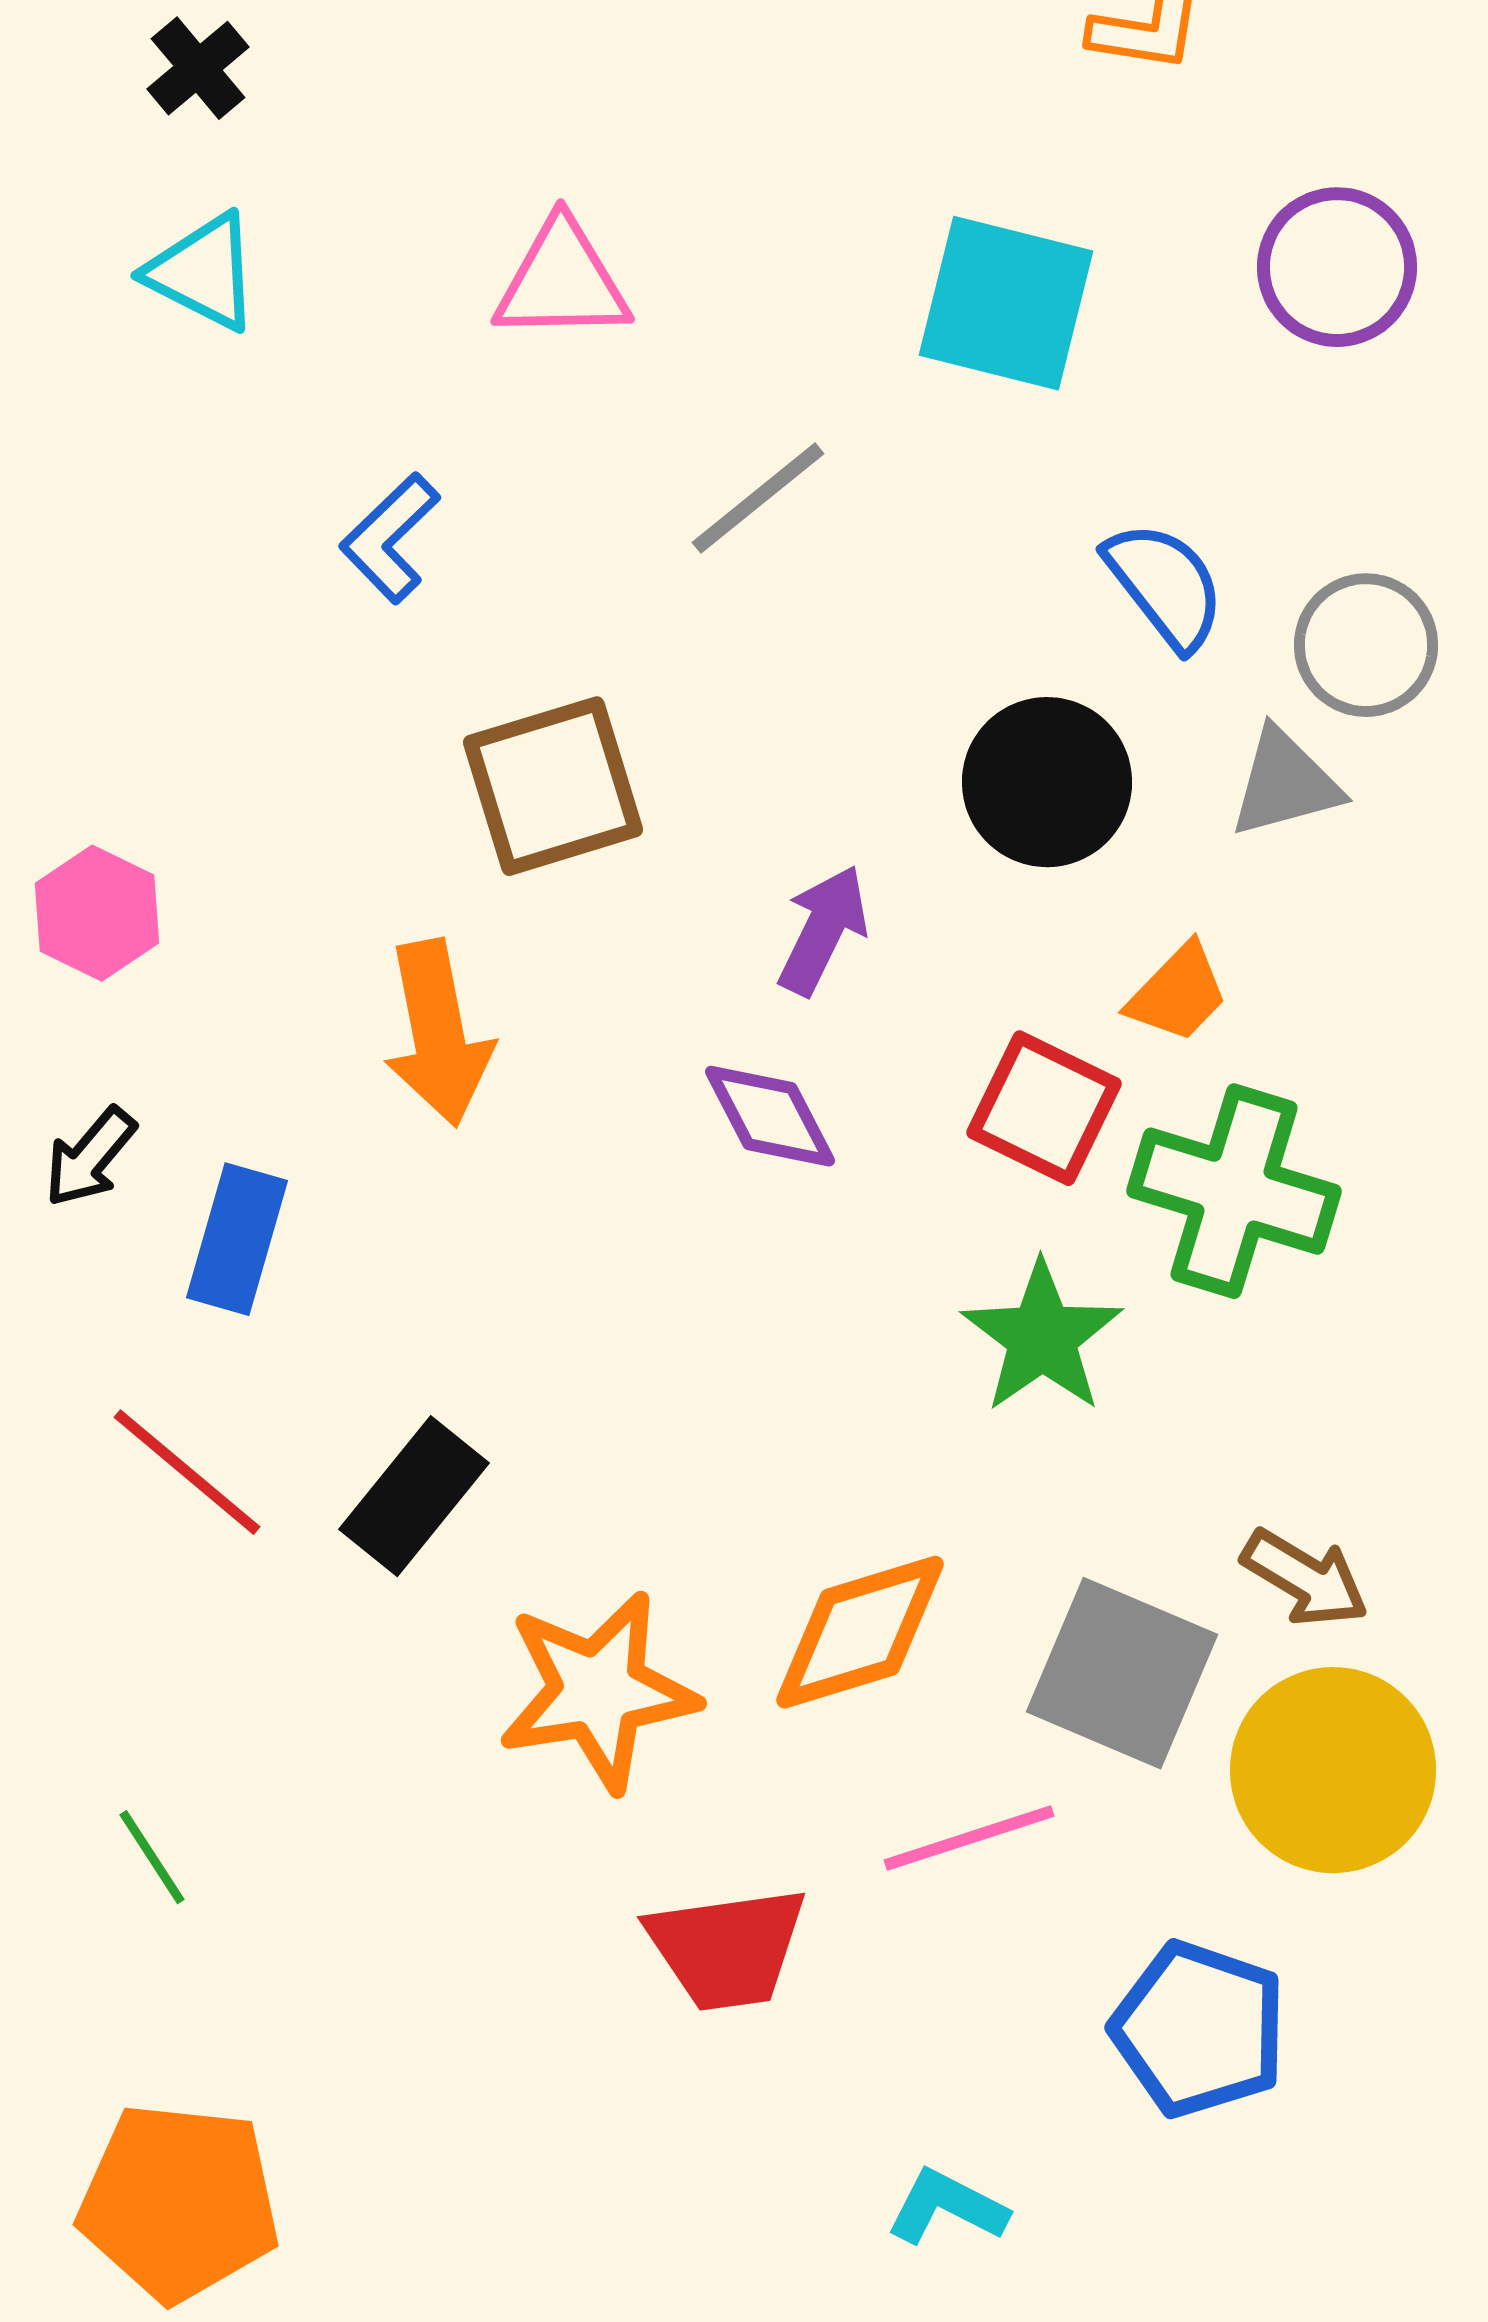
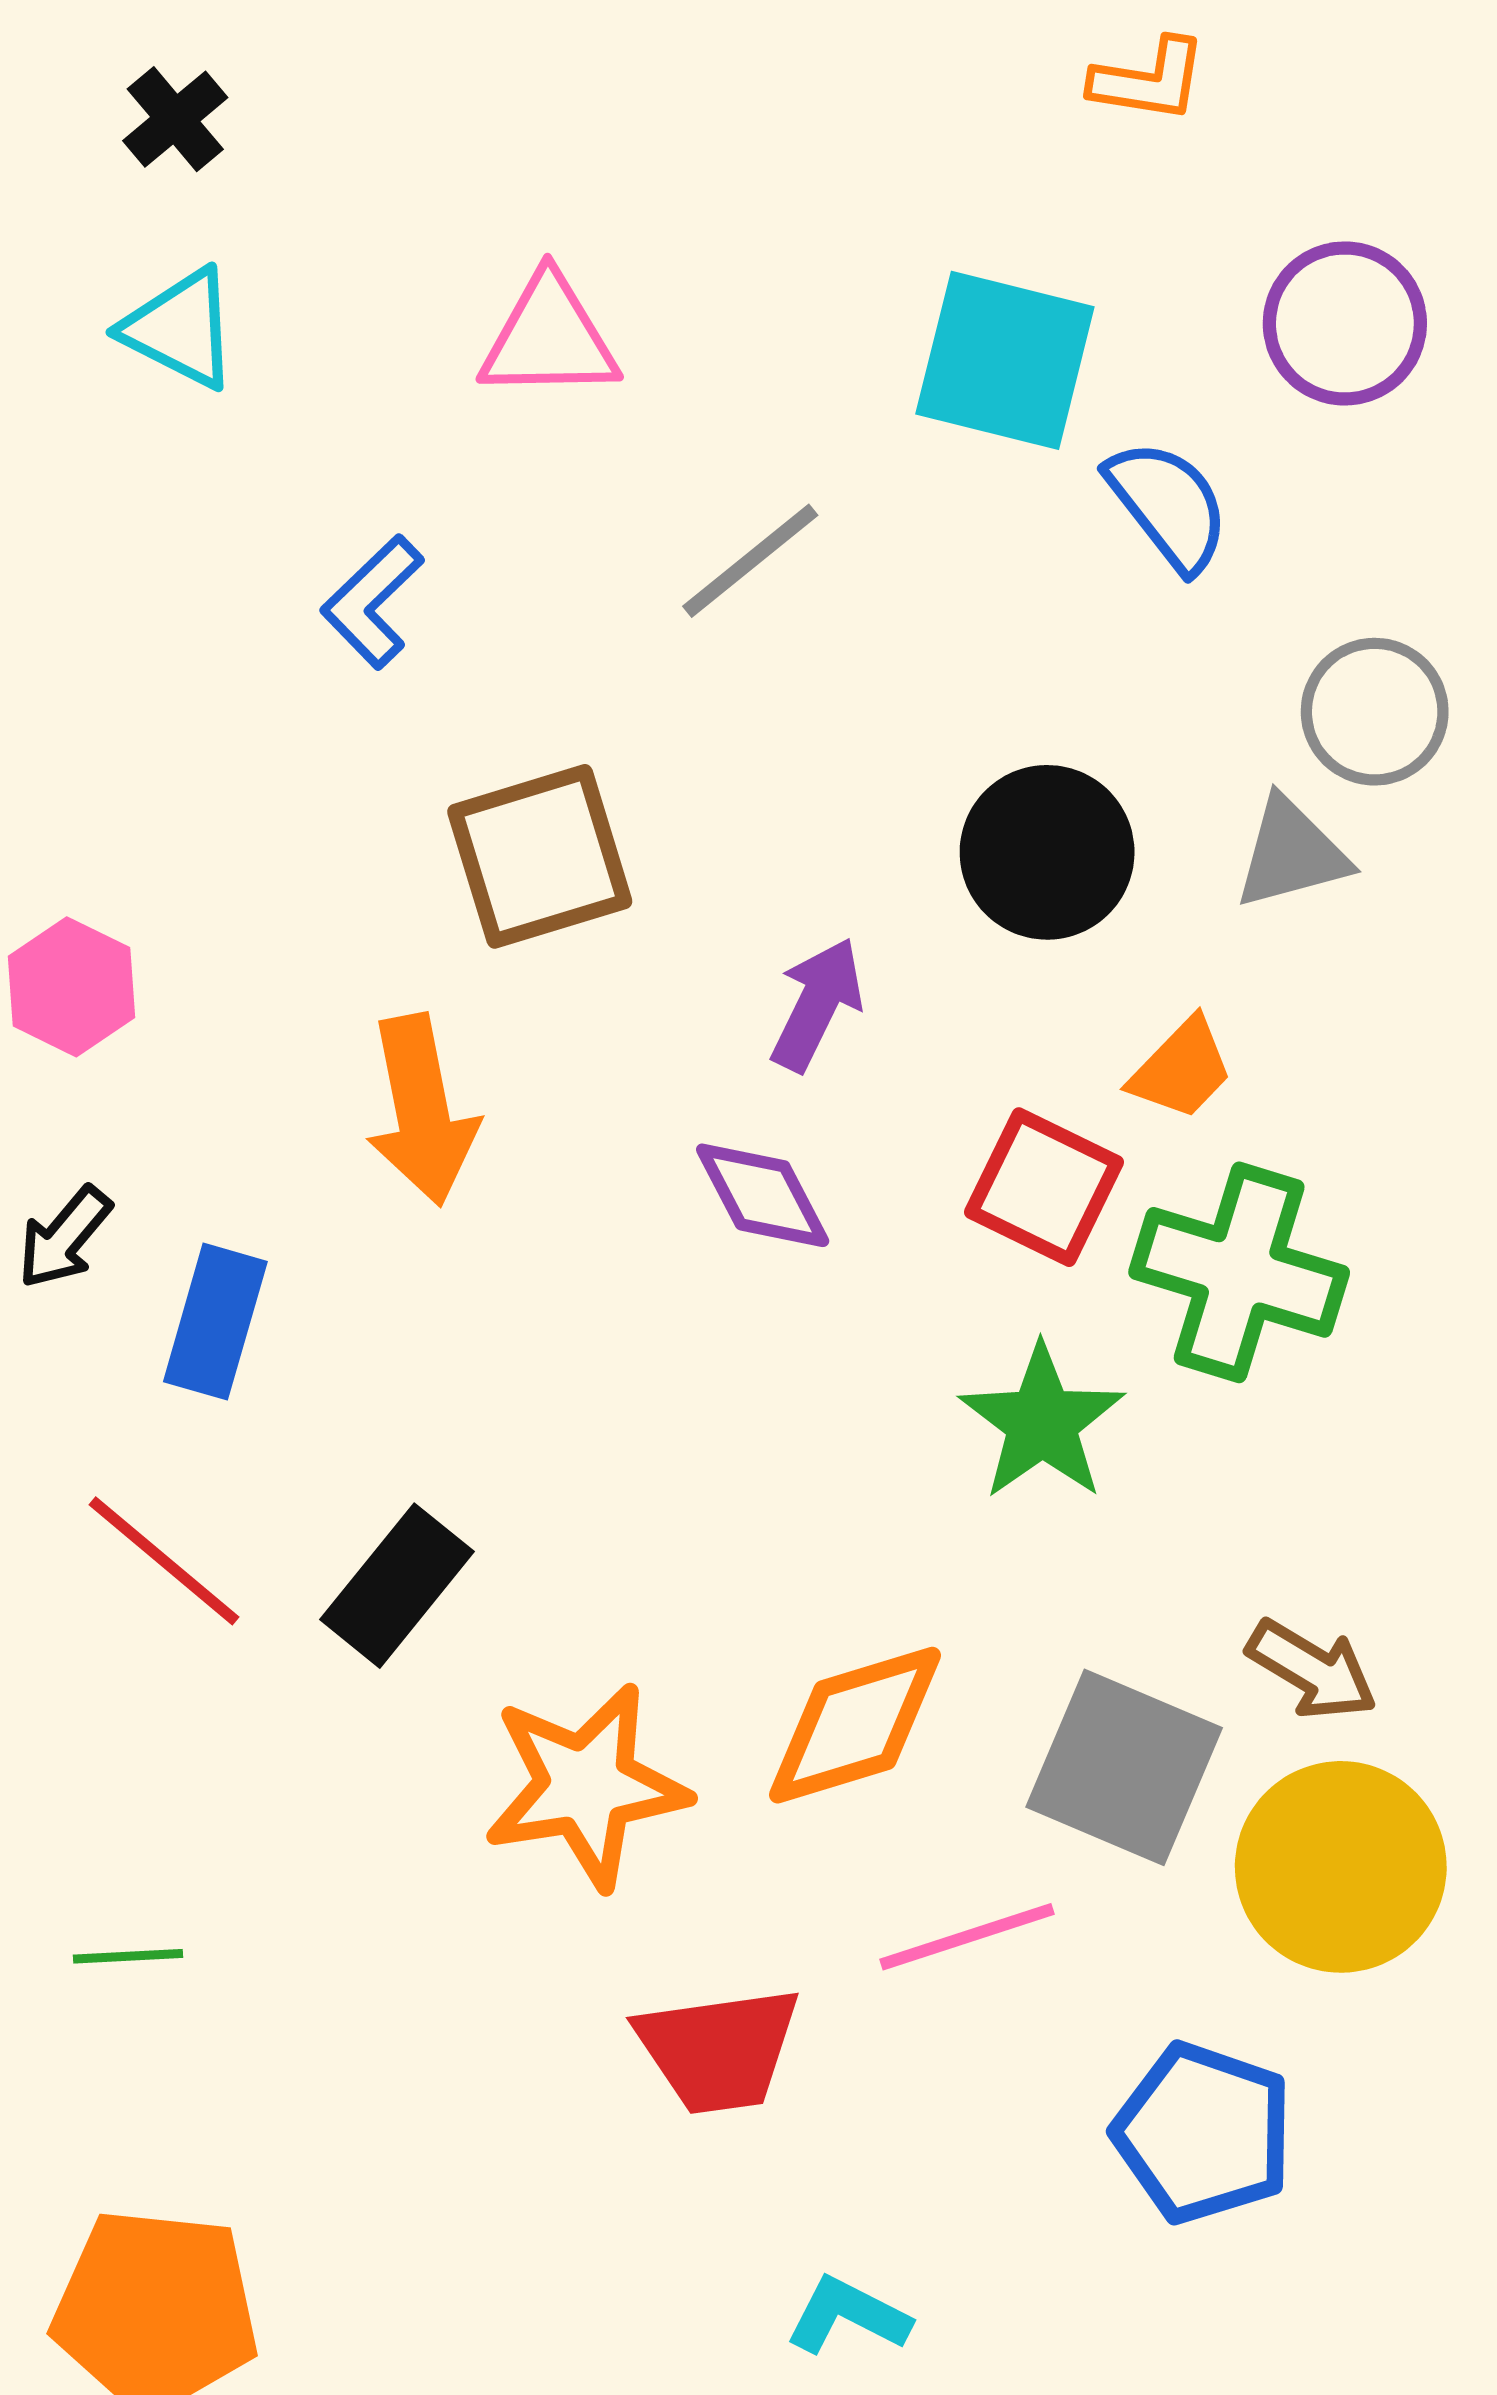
blue semicircle: (1165, 585) -> (1168, 505), moved
green line: (152, 1857) -> (128, 1956), turned -60
cyan L-shape: (947, 2207) -> (848, 2316), moved

